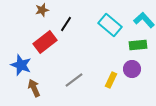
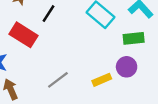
red rectangle: (45, 42) -> (24, 35), turned 70
yellow rectangle: (111, 80) -> (102, 80), turned 42

